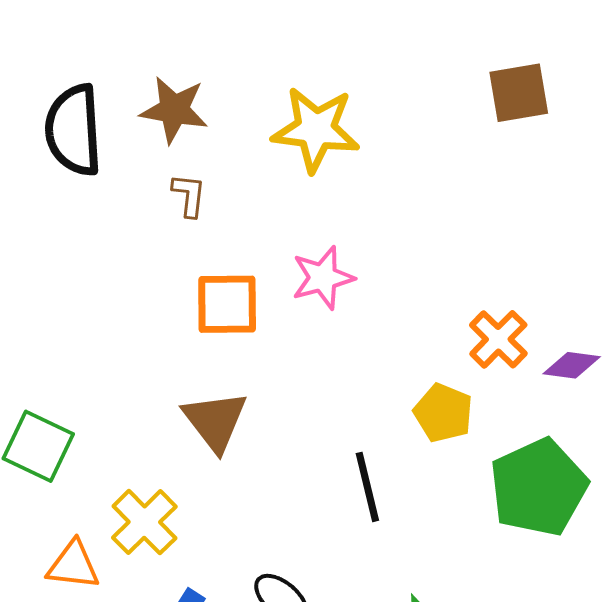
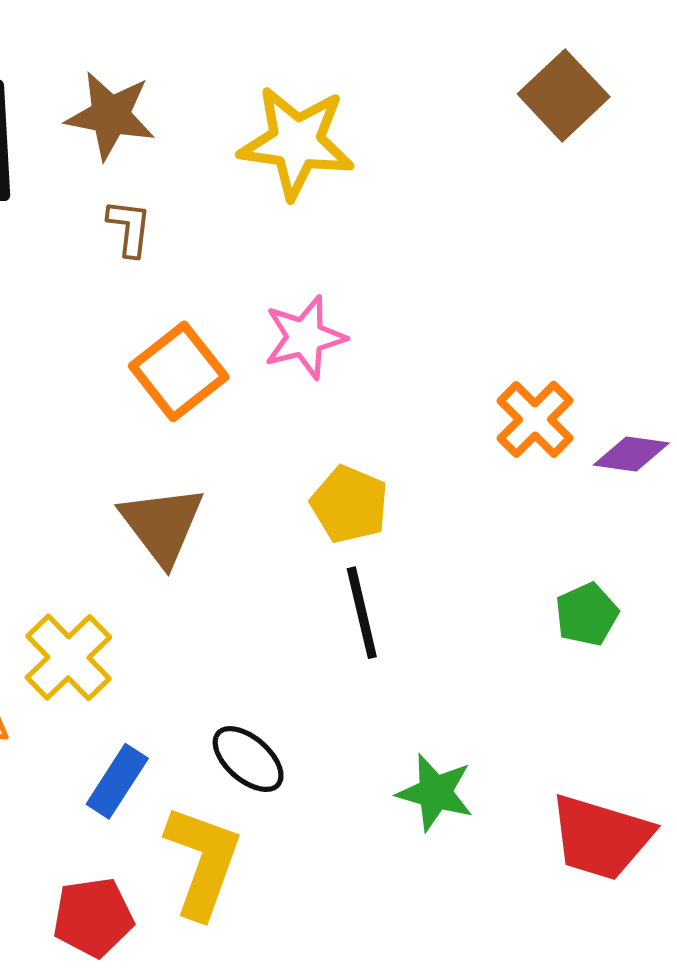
brown square: (519, 93) -> (564, 95), turned -34
orange square: (227, 304) -> (179, 371), turned -38
yellow pentagon: (443, 413) -> (349, 504), moved
green pentagon: (538, 487) -> (587, 614), size x0.5

